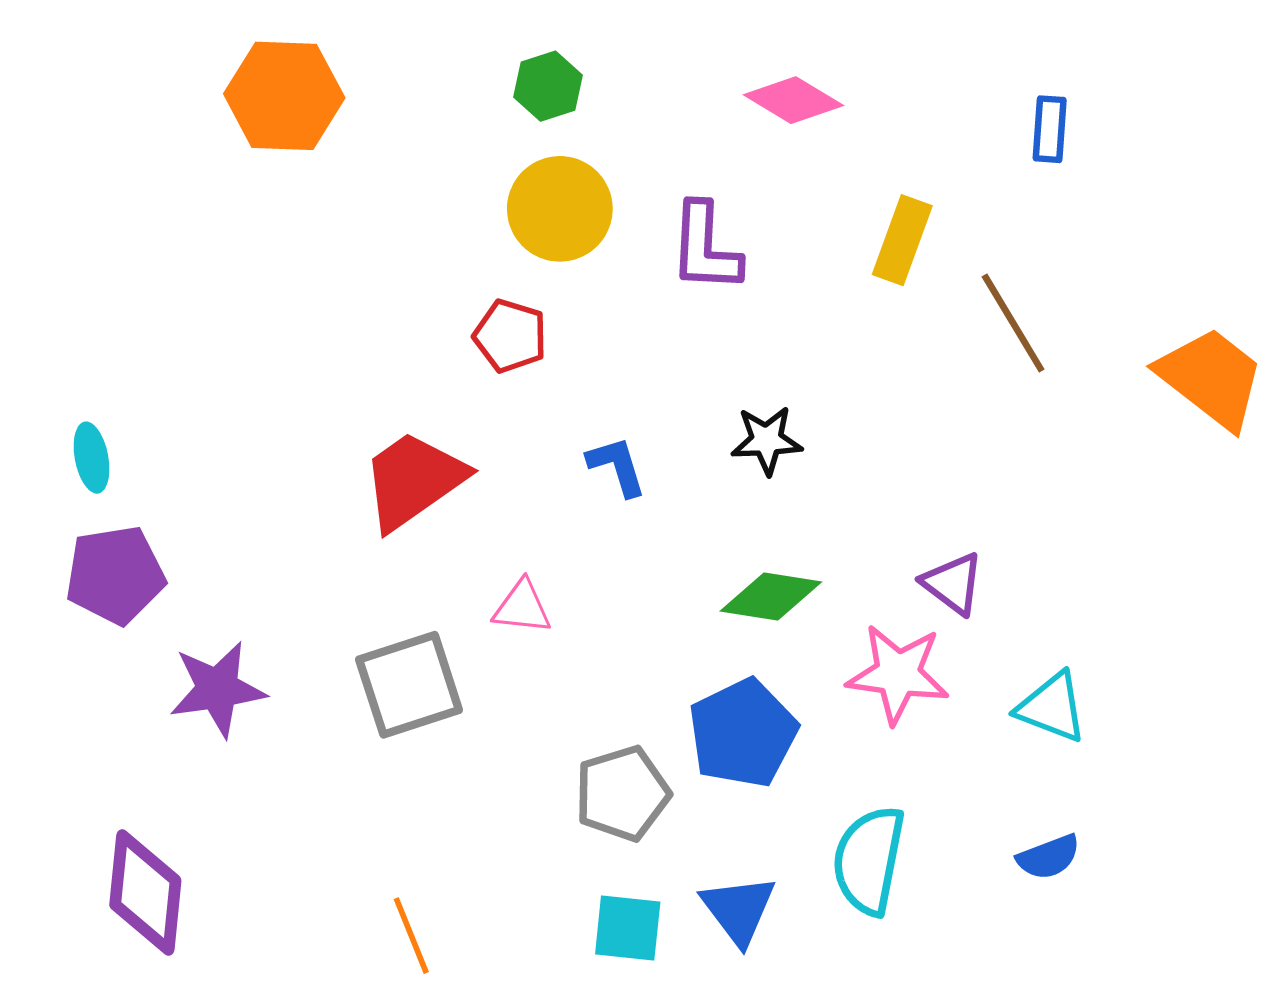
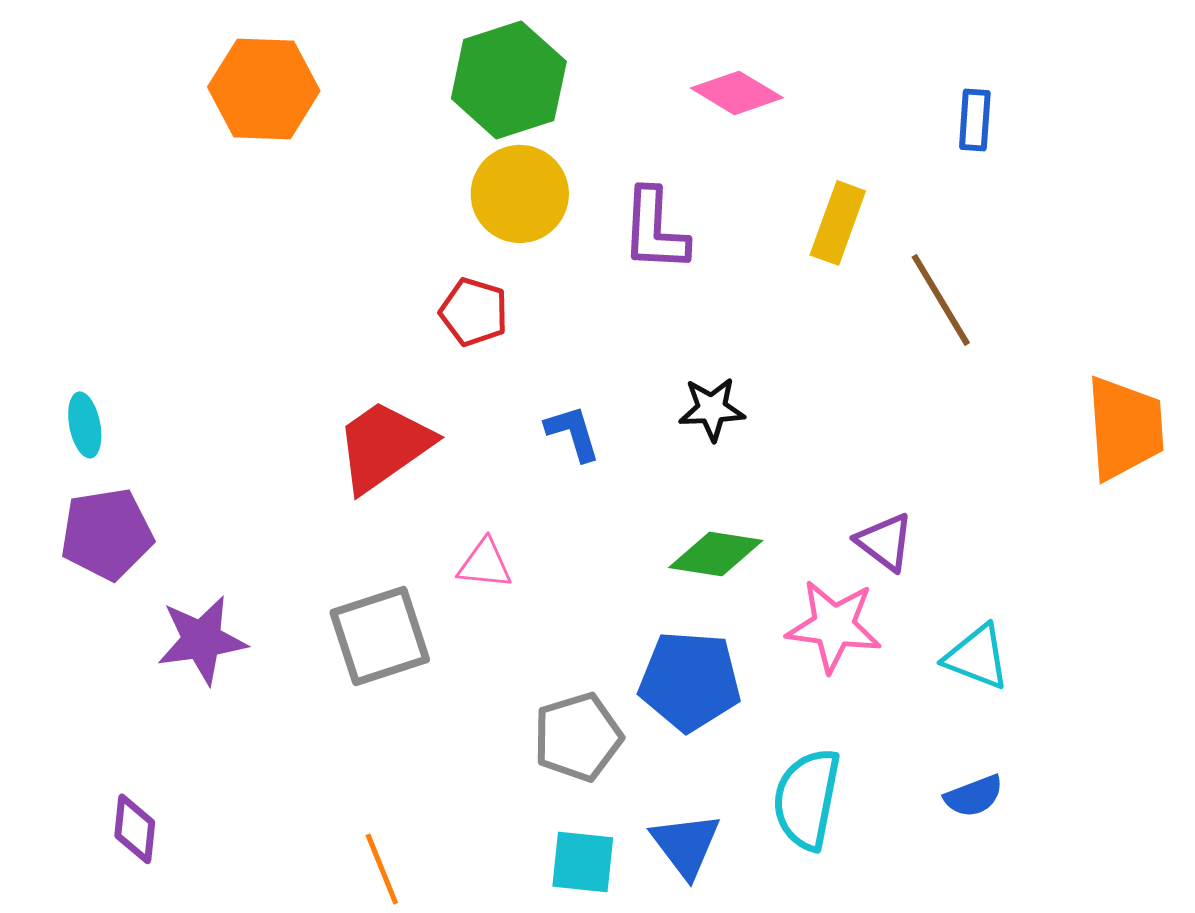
green hexagon: (548, 86) -> (509, 80), size x1.8
orange trapezoid: (1211, 378) -> (1125, 428), moved, turned 48
blue pentagon: (743, 733) -> (690, 681), turned 30
purple diamond: (145, 893) -> (135, 829), size x0.6

